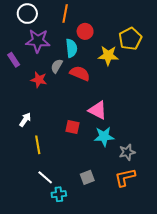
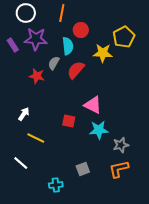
purple rectangle: (14, 60) -> (13, 45), moved
red semicircle: (80, 73) -> (76, 70), turned -72
yellow line: (38, 145) -> (36, 138), turned -54
white line: (45, 177) -> (21, 163), moved

